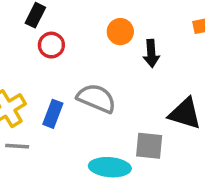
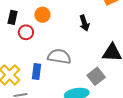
orange circle: (120, 32) -> (42, 15), moved
gray square: (149, 146) -> (96, 76), turned -30

